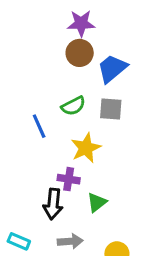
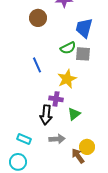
brown circle: (80, 53) -> (38, 18), moved
blue trapezoid: (112, 69) -> (84, 28), turned -35
green semicircle: (73, 106) -> (68, 48), moved

